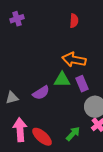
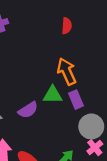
orange arrow: (74, 60) -> (67, 71), turned 55

